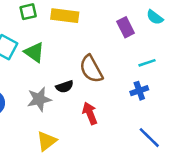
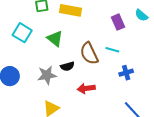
green triangle: (34, 52) -> (55, 39), moved
cyan line: (147, 63) -> (112, 50), moved, turned 32
red arrow: (90, 113) -> (86, 88), turned -78

